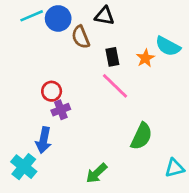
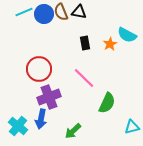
brown semicircle: (81, 37) -> (61, 12), moved
pink line: (115, 86) -> (84, 78), moved
red circle: (52, 91) -> (39, 69), size x1.6
purple cross: (61, 110) -> (49, 97), moved, size x1.6
blue arrow: (44, 140) -> (41, 119), moved

